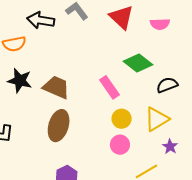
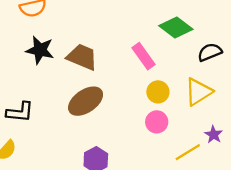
brown ellipse: (59, 126) -> (86, 101), turned 40
purple star: (170, 147) -> (213, 135), moved

